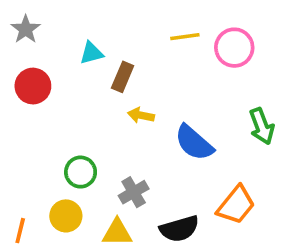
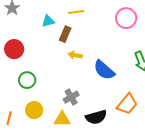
yellow line: (185, 37) -> (76, 12), moved
red circle: (33, 86) -> (14, 49), moved
green circle: (81, 172) -> (27, 80), moved

